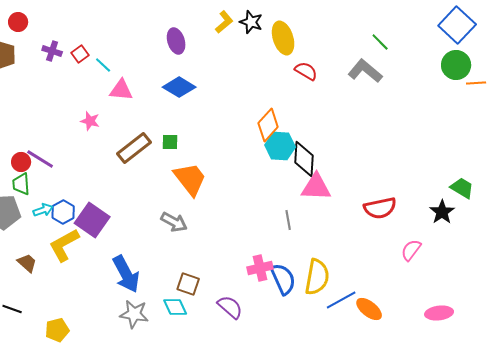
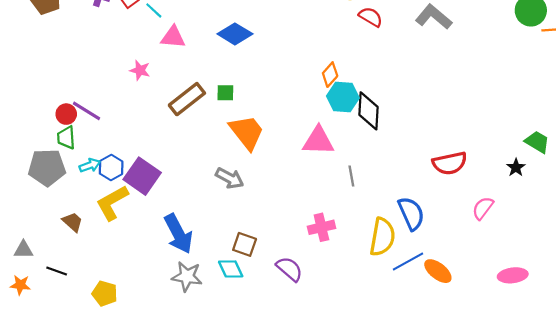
orange diamond: (268, 125) -> (330, 75), size x0.7
pink triangle: (316, 187) -> (318, 141), moved
black star: (442, 212) -> (516, 167), size x0.7
blue semicircle: (283, 279) -> (411, 213), moved
yellow pentagon: (57, 330) -> (105, 294), turned 30

